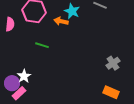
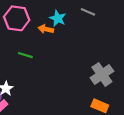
gray cross: (113, 63) -> (102, 74), size x1.5

